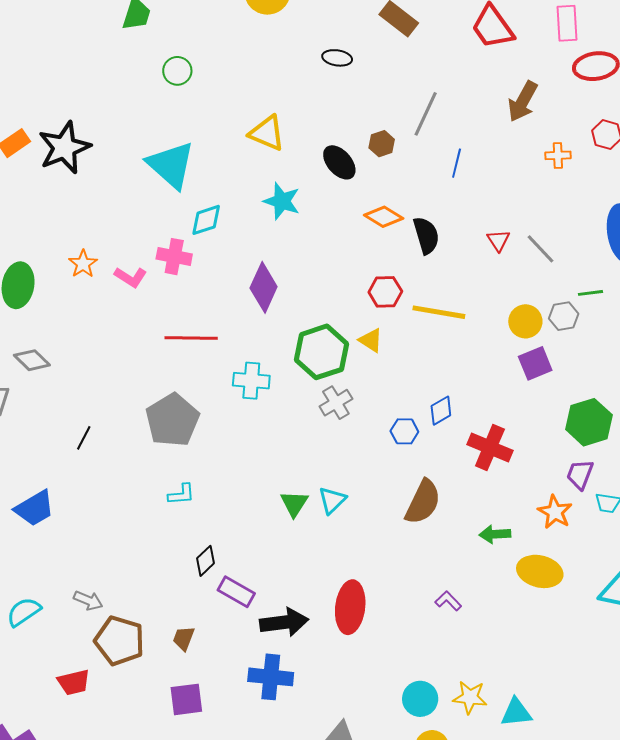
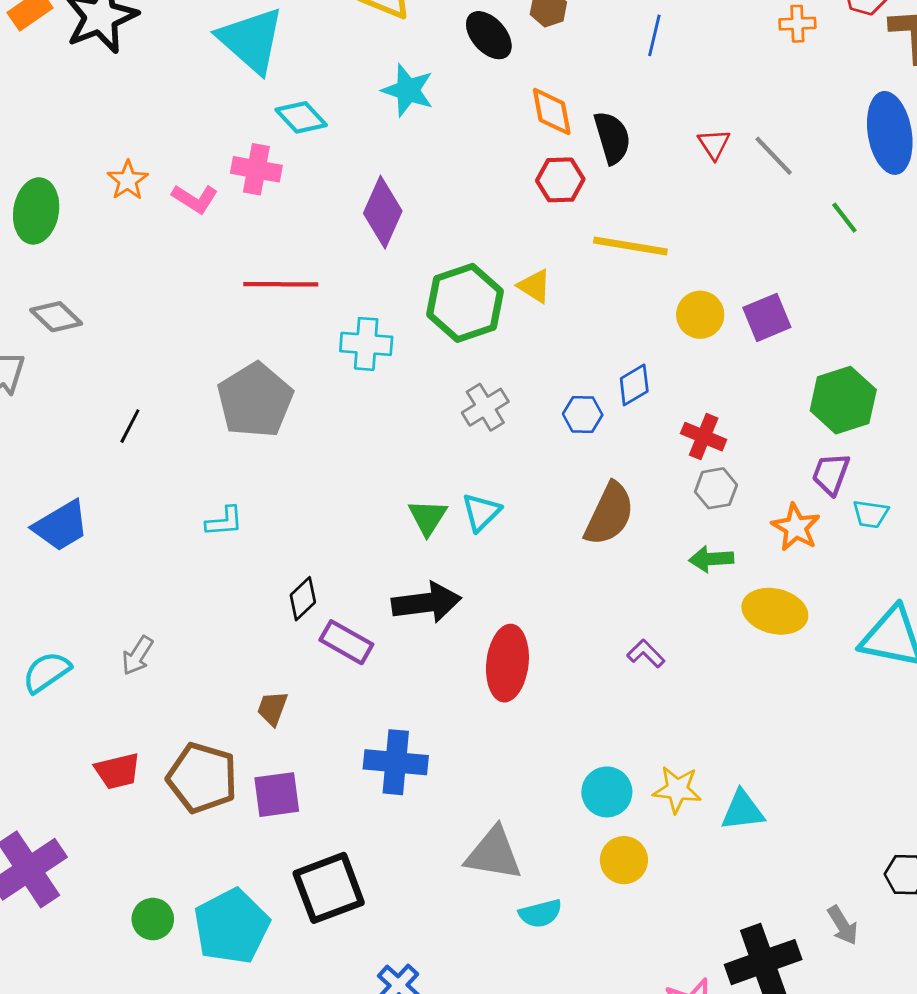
orange diamond: (384, 217) -> (552, 112), turned 48
cyan diamond: (206, 220) -> (301, 117), turned 66
red hexagon: (385, 292) -> (560, 180), moved
green line: (590, 293) -> (844, 218), turned 60
gray hexagon: (564, 316) -> (716, 488), moved
yellow circle: (525, 321) -> (700, 315), moved
gray cross: (336, 403) -> (485, 407), moved
red cross: (490, 447) -> (704, 437), size x0.7
cyan L-shape: (181, 494) -> (224, 521), moved
gray arrow: (88, 600) -> (137, 656), turned 100
black arrow: (284, 622) -> (426, 603), moved
brown pentagon: (119, 641) -> (202, 778), moved

